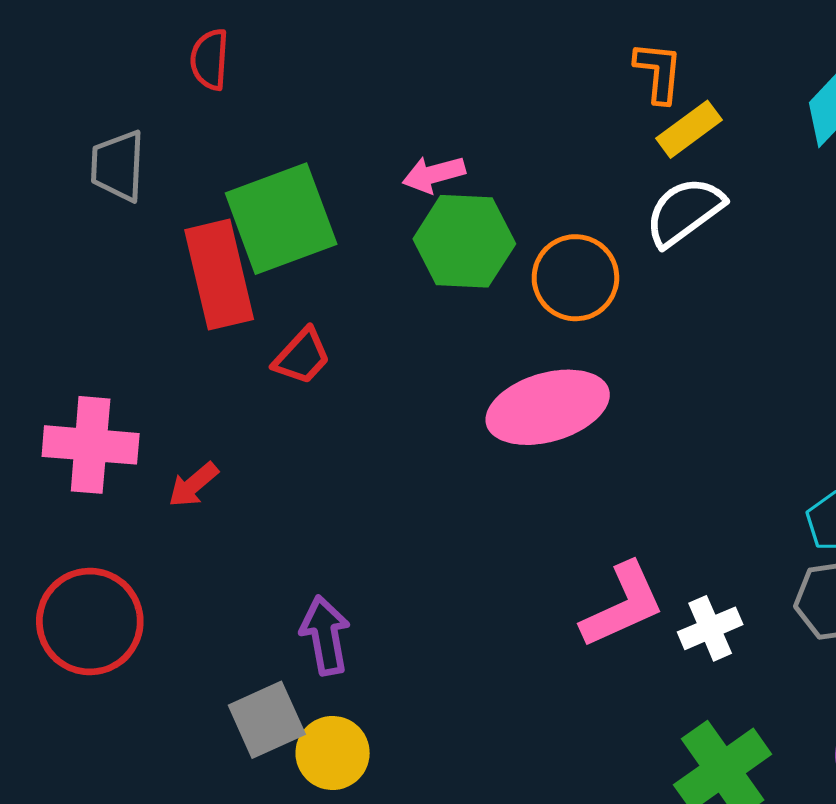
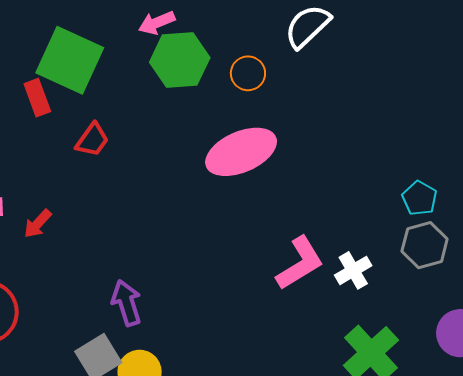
green square: (281, 219) -> (70, 60), turned -38
red rectangle: (219, 275) -> (37, 98), size x0.6
orange circle: (575, 278) -> (248, 73), size x0.7

